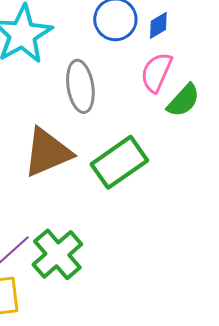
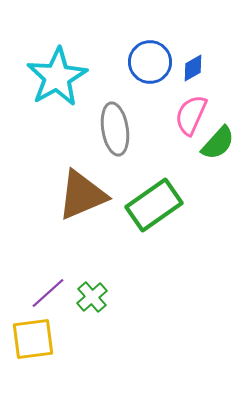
green cross: (57, 254) -> (92, 297), size x0.6

